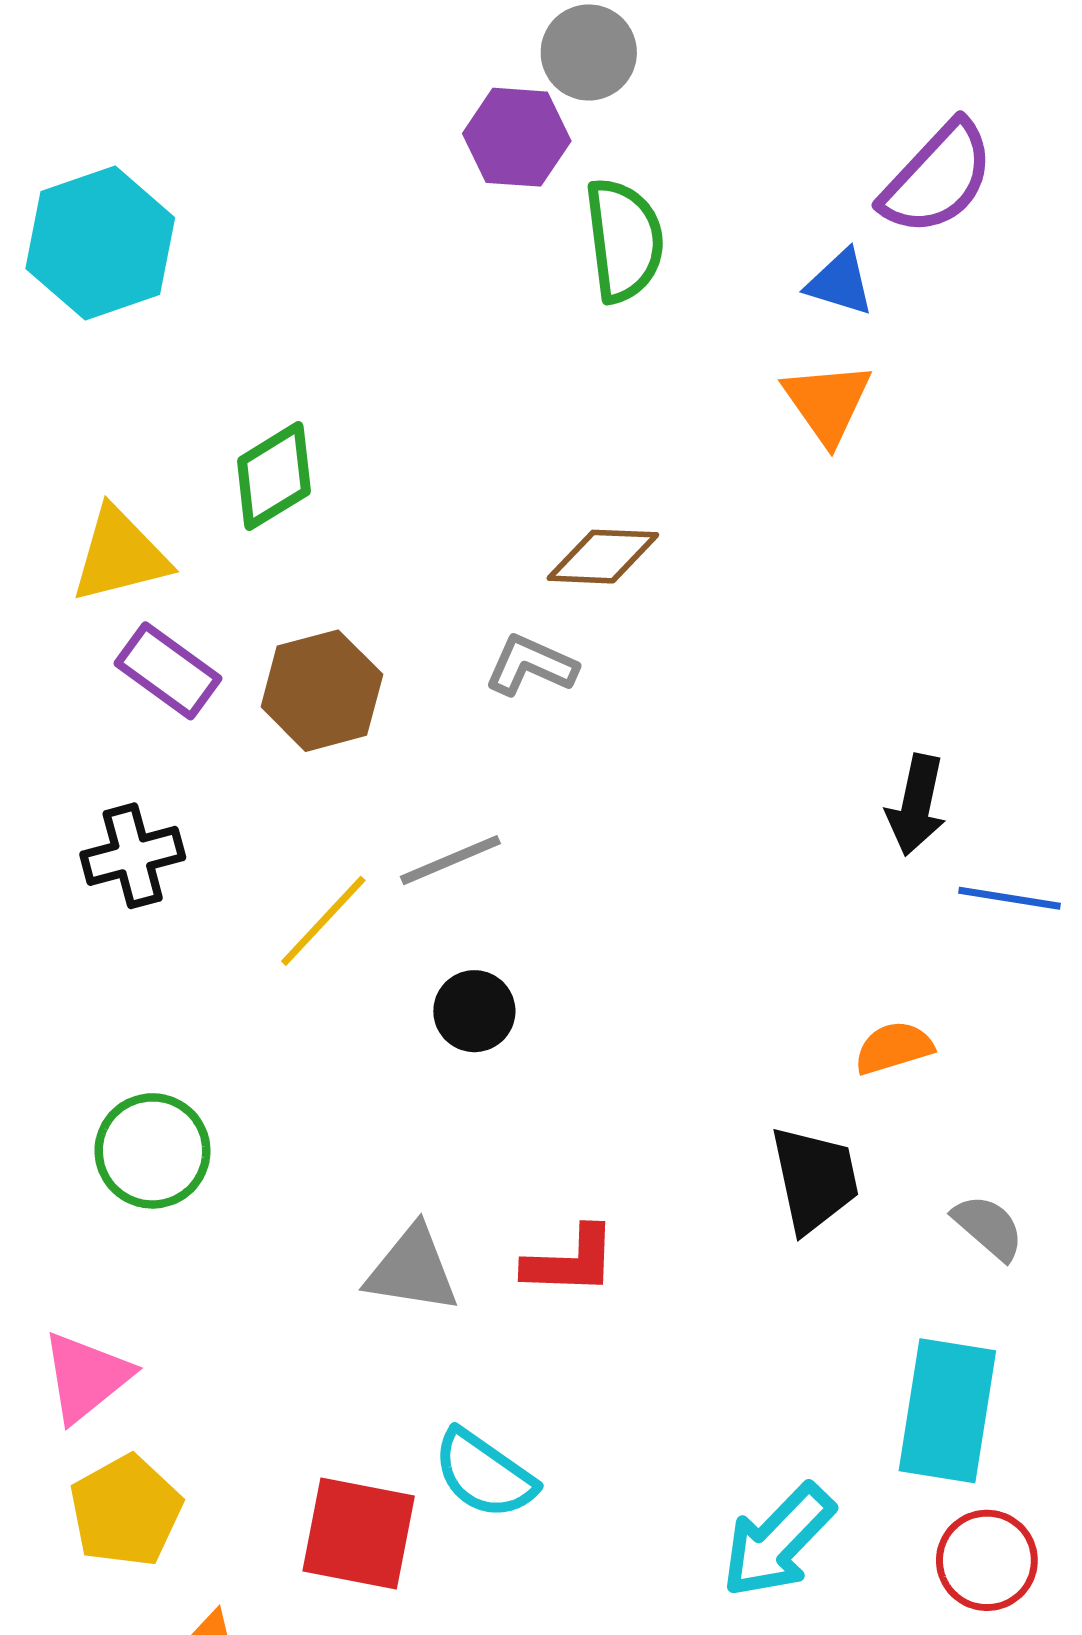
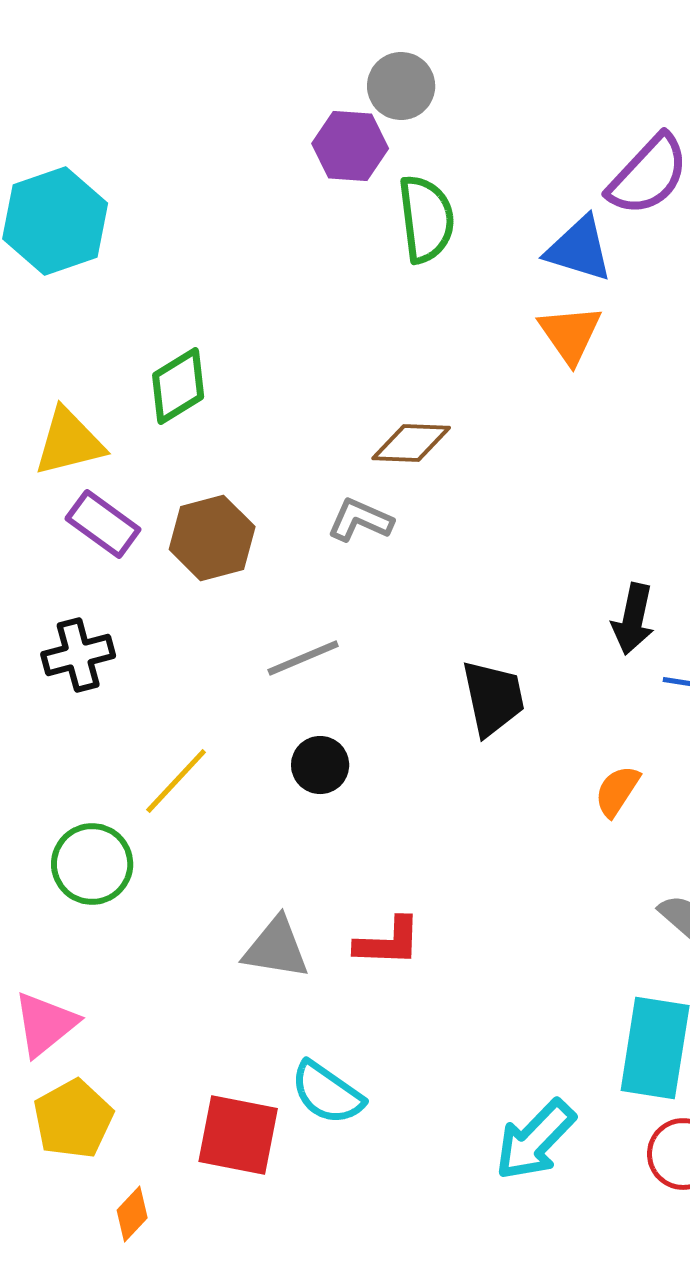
blue triangle: (840, 283) -> (579, 249), size x1.4
yellow line: (323, 921) -> (176, 781), moved
orange semicircle: (894, 1048) -> (617, 791), turned -40
black trapezoid: (815, 1179) -> (493, 698), moved

